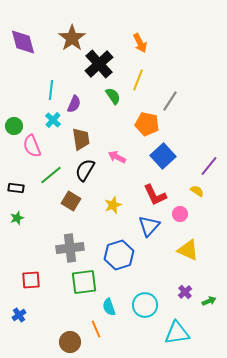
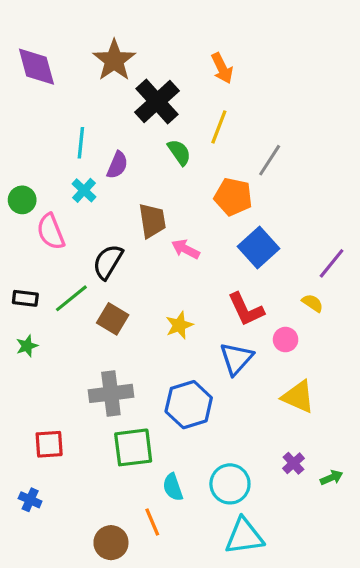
brown trapezoid: (81, 139) -> (152, 221), moved
black semicircle: (85, 170) -> (108, 262), moved
green line: (51, 175) -> (71, 298), moved
blue cross: (19, 315) -> (30, 500), turned -32
cyan triangle: (177, 333) -> (244, 536), moved

